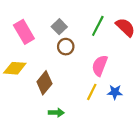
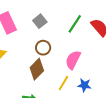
brown circle: (66, 47) -> (43, 48), moved
brown diamond: (44, 83) -> (37, 69), moved

